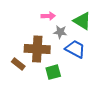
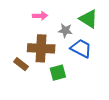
pink arrow: (48, 16) -> (40, 16), moved

